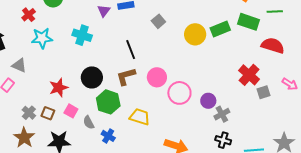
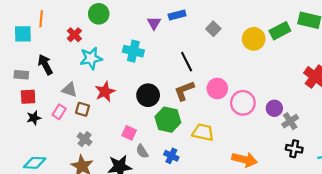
red star: (59, 88) -> (105, 92), moved
brown square: (48, 113) -> (83, 109), moved
gray semicircle: (89, 122) -> (142, 151), moved

